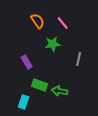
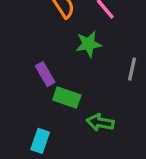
green rectangle: (40, 85) -> (67, 97), moved

